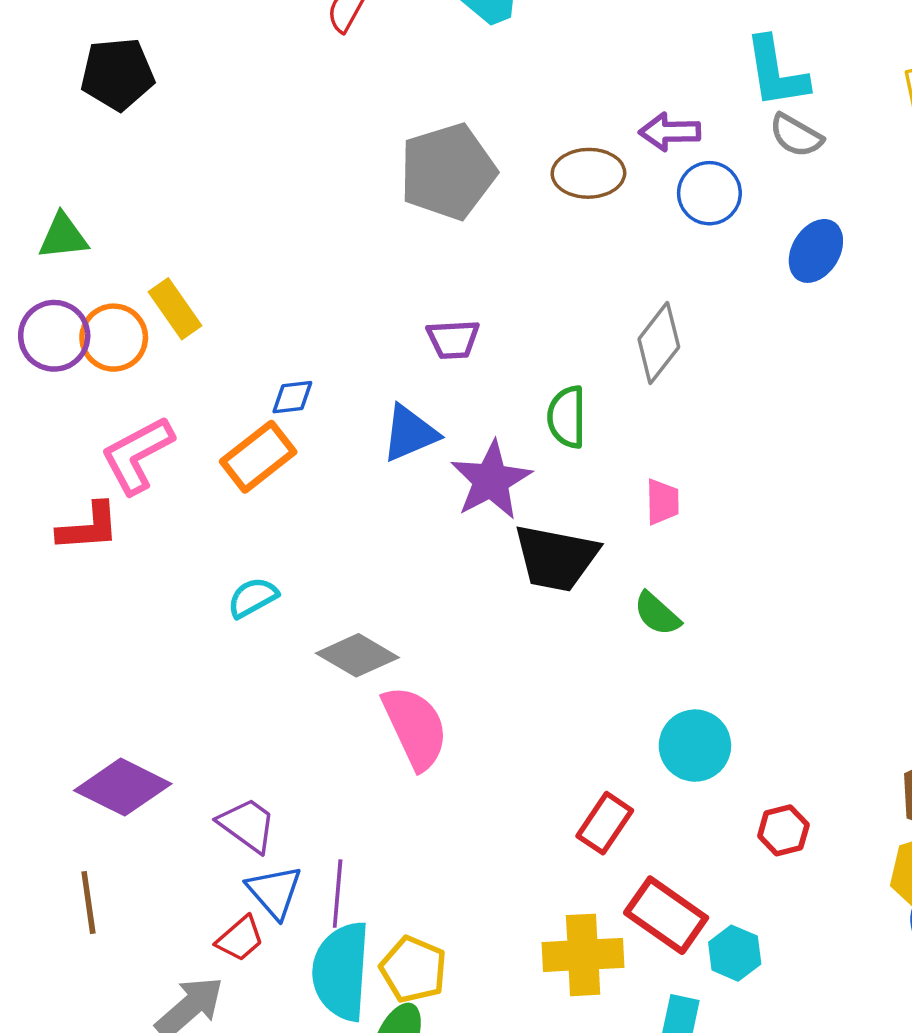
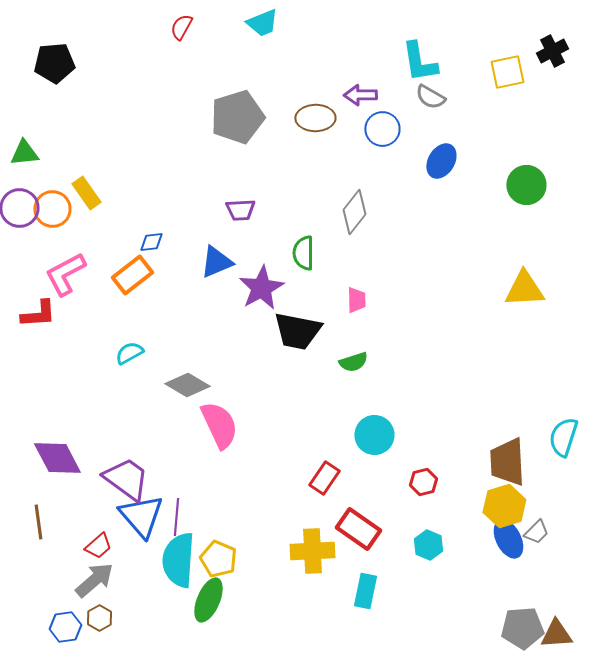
green semicircle: (657, 614) -> (353, 362), turned -60
purple diamond: (123, 787) -> (57, 458), turned 36
purple trapezoid: (247, 825) -> (126, 479), size x1.4
blue triangle: (274, 892) -> (141, 516), size x1.4
red trapezoid: (240, 939) -> (98, 546), moved
cyan hexagon: (735, 953) -> (428, 545), moved

